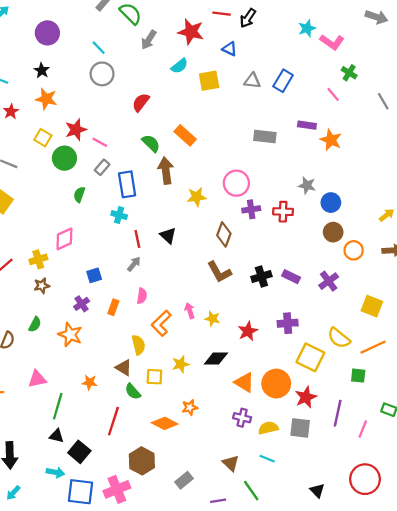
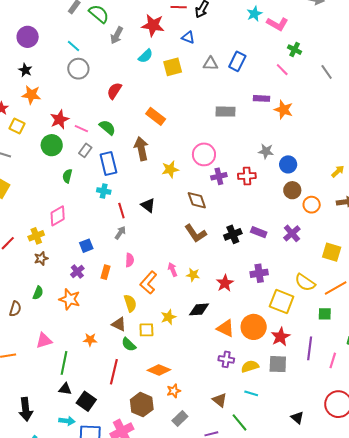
yellow square: (43, 138) -> (17, 126), moved
green semicircle: (151, 143) -> (107, 127), moved
brown diamond: (224, 234) -> (197, 200), turned -35
orange star: (190, 407) -> (174, 391), moved

